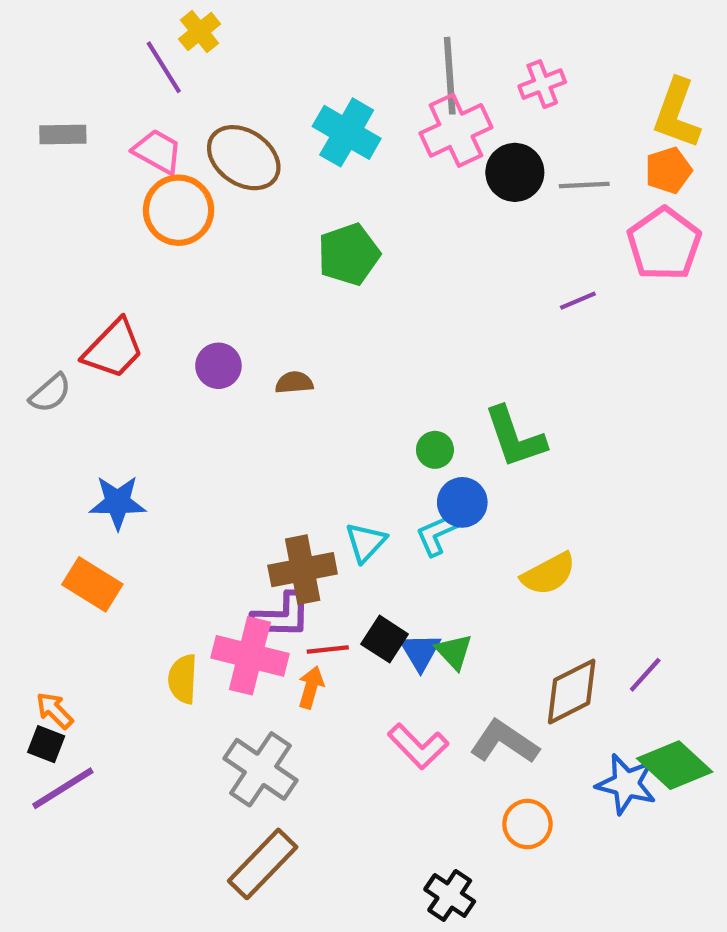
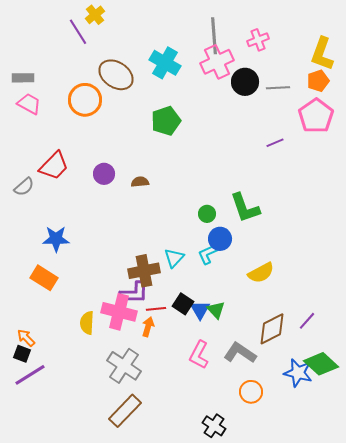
gray rectangle: (63, 135) -> (23, 78), moved
pink trapezoid: (158, 151) -> (29, 104), moved
pink L-shape: (418, 746) -> (199, 355), turned 72

